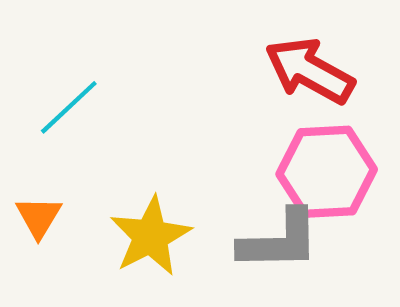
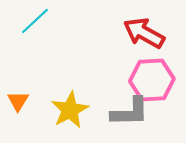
cyan line: (69, 107) -> (35, 21), moved

